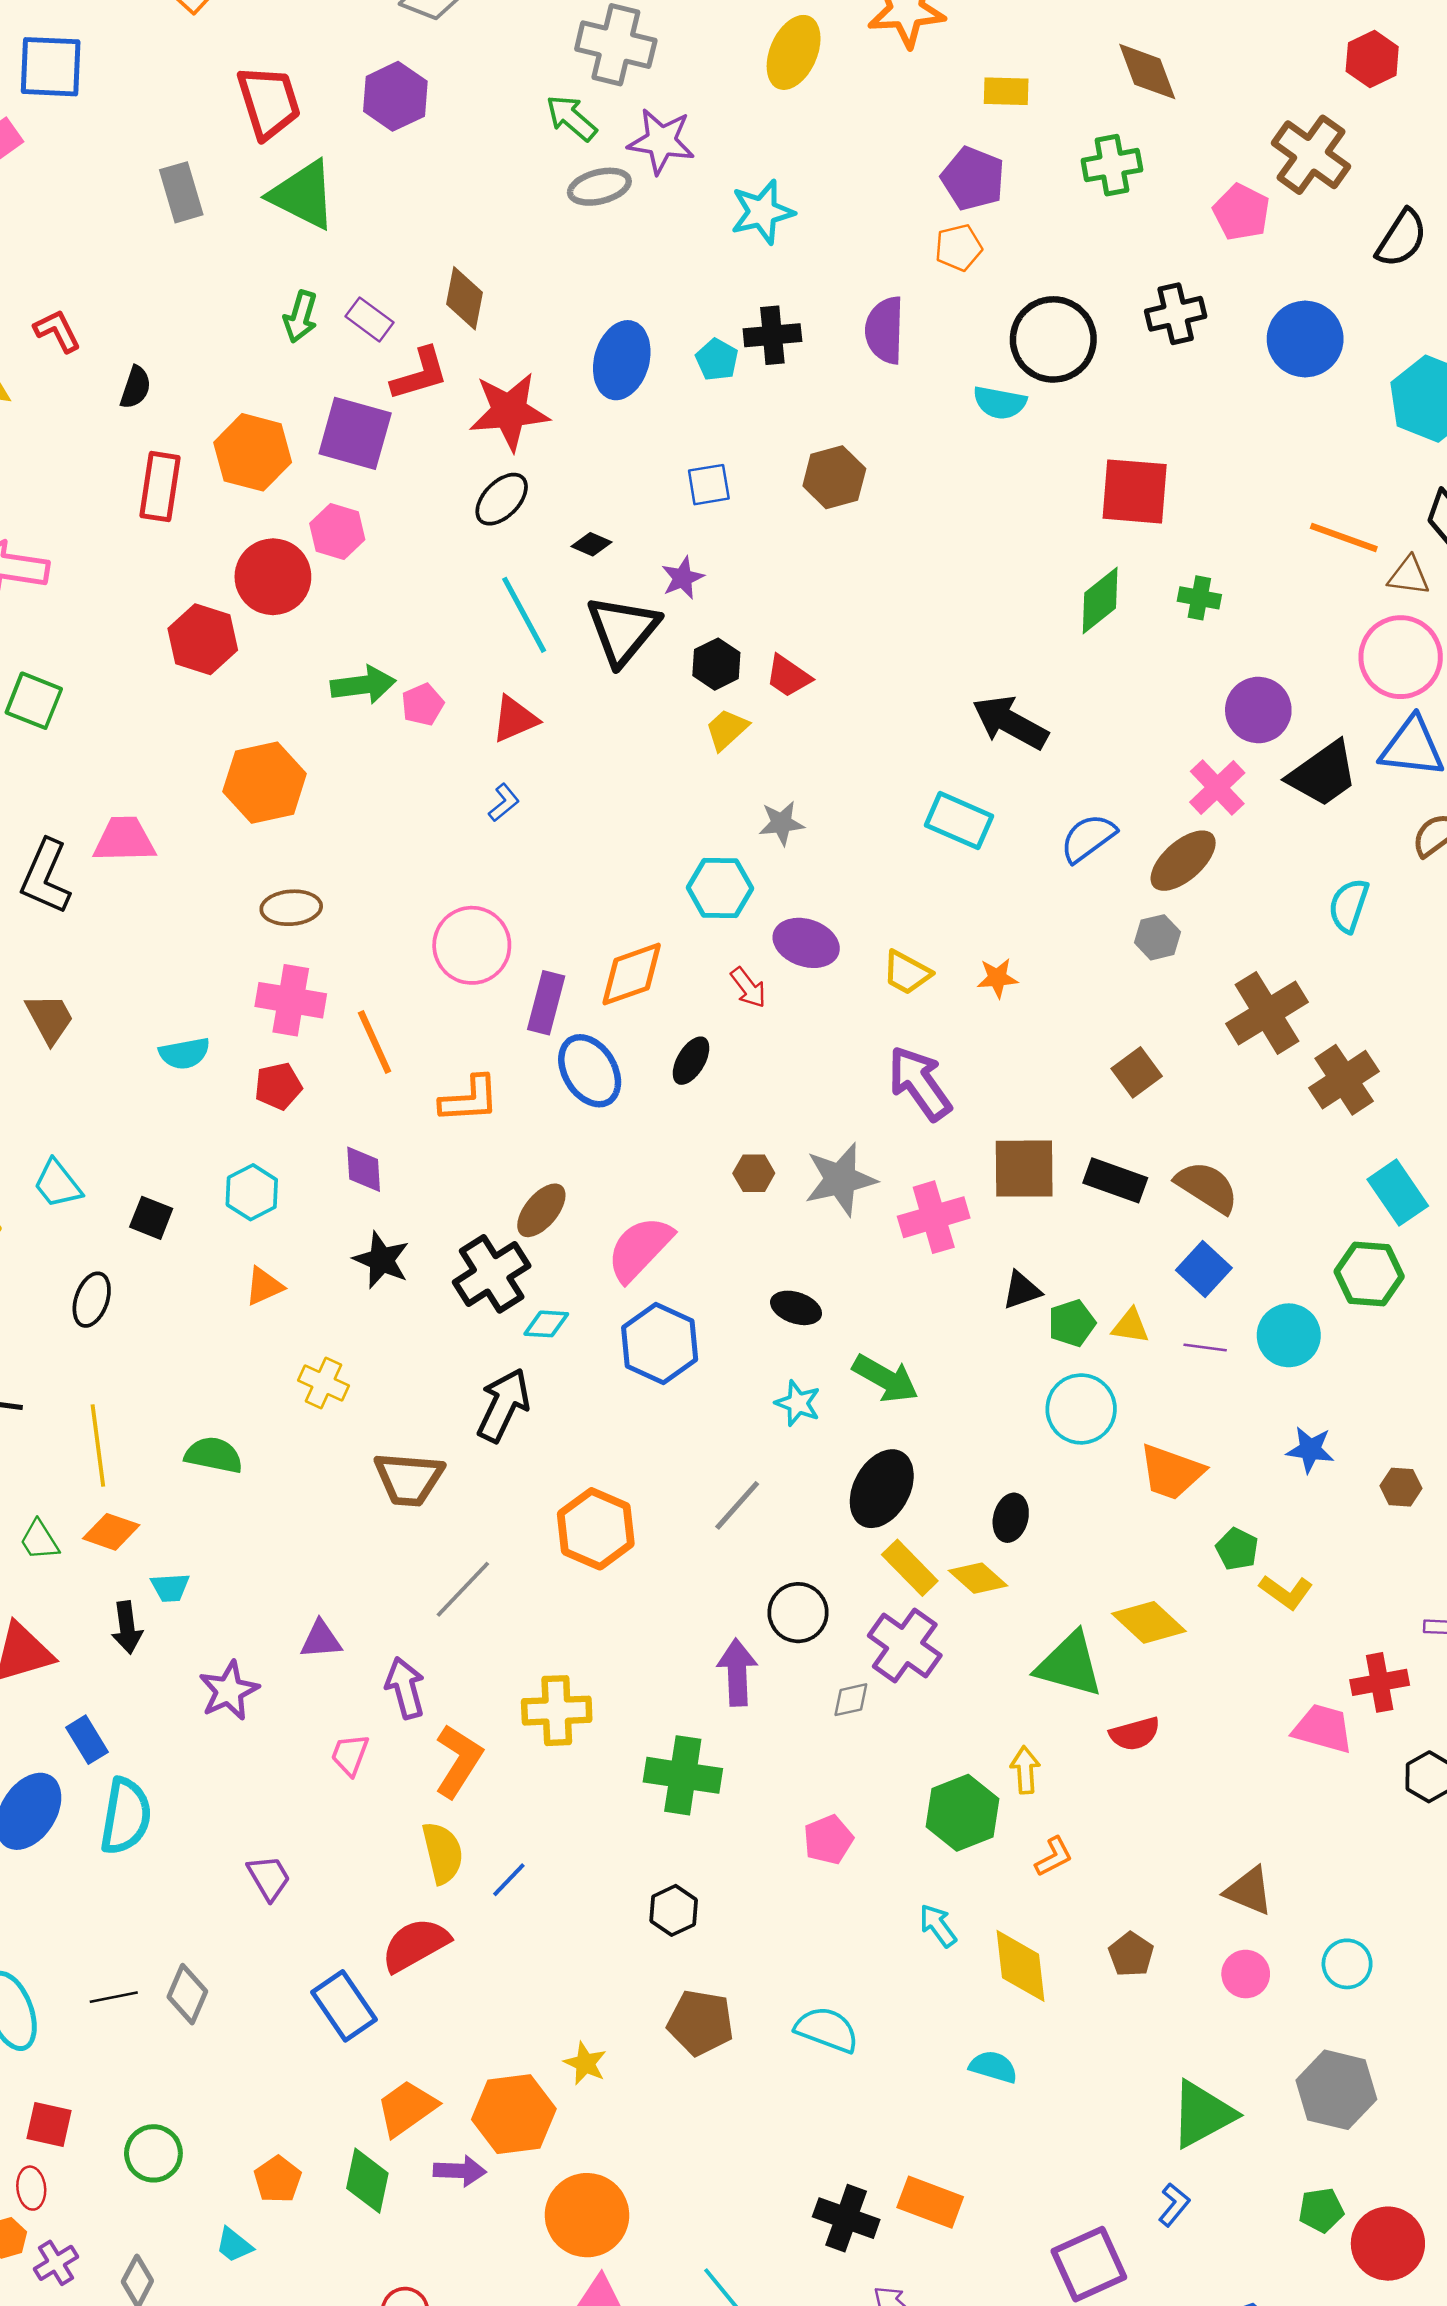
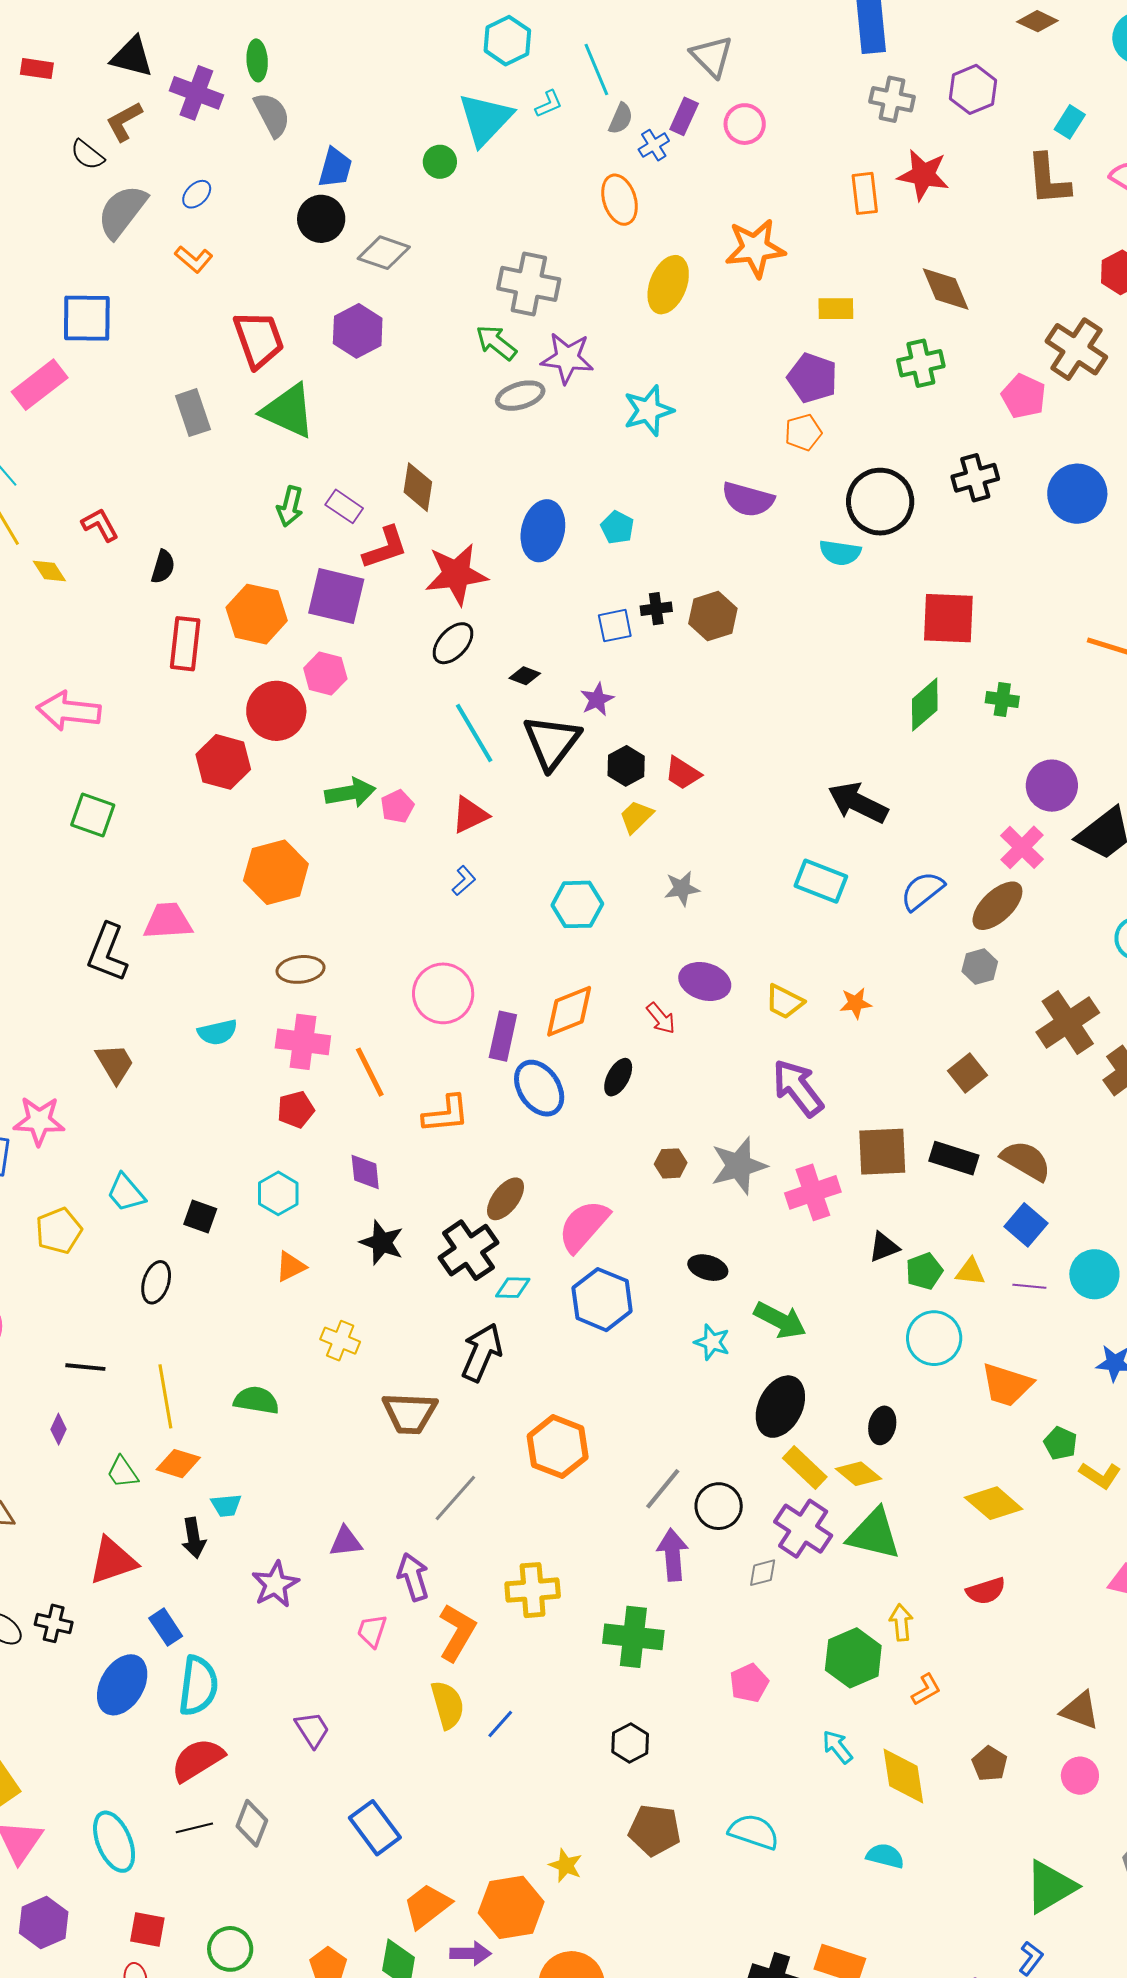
purple semicircle: (885, 330) -> (748, 499), turned -74
black cross: (772, 335) -> (656, 609), moved, size x0.7
cyan hexagon: (720, 888) -> (577, 904), moved
cyan semicircle: (184, 1053) -> (217, 1032), moved
gray line: (737, 1505) -> (663, 1489), moved
green triangle: (1070, 1665) -> (874, 1534), moved
red semicircle: (415, 1945) -> (198, 1760), moved

